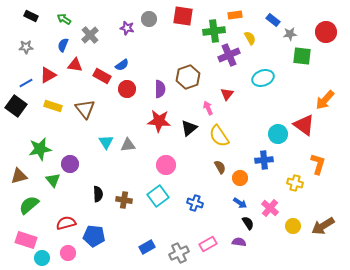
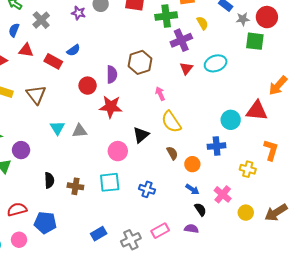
red circle: (326, 32) -> (267, 17), moved
red circle: (127, 89) -> (88, 86), moved
red triangle: (227, 94) -> (186, 68), moved
red triangle: (304, 125) -> (257, 111), turned -30
black triangle: (189, 128) -> (141, 135), moved
cyan square: (158, 196) -> (110, 182), turned 30

